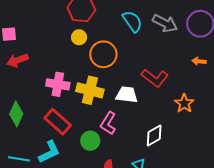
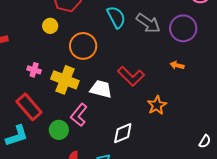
yellow circle: (79, 37) -> (50, 26), moved
pink cross: (58, 84) -> (34, 70), size x0.6

